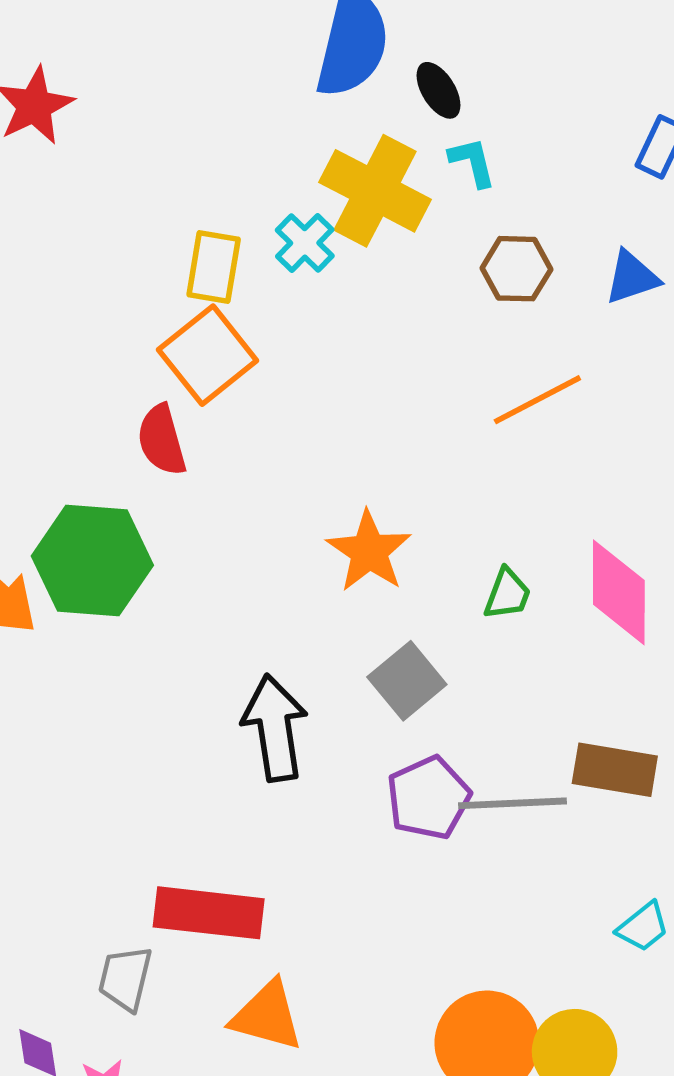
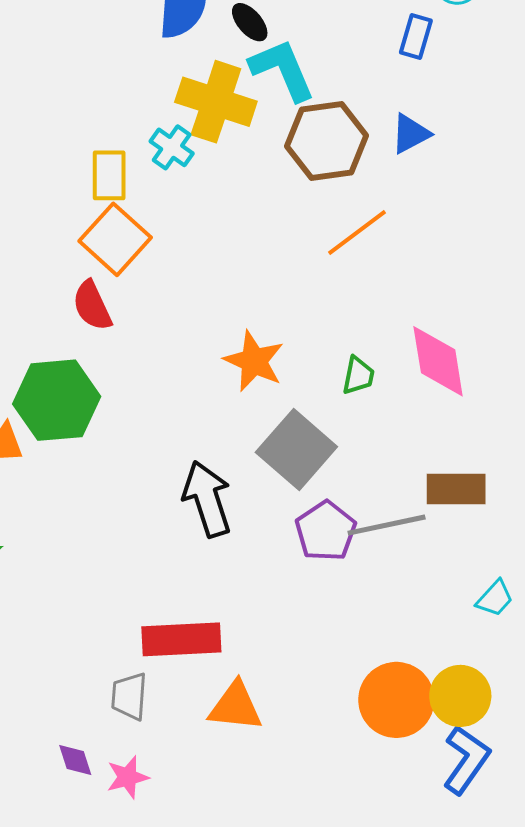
cyan L-shape: (472, 162) -> (282, 70), size x1.8
brown hexagon: (516, 269) -> (327, 141), size x1.6
gray square: (407, 681) -> (296, 449), size x1.4

